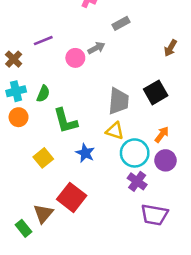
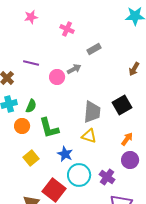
purple line: (43, 41) -> (31, 63), turned 35
orange circle: (19, 117) -> (22, 126), moved
cyan circle: (135, 153) -> (79, 175), moved

